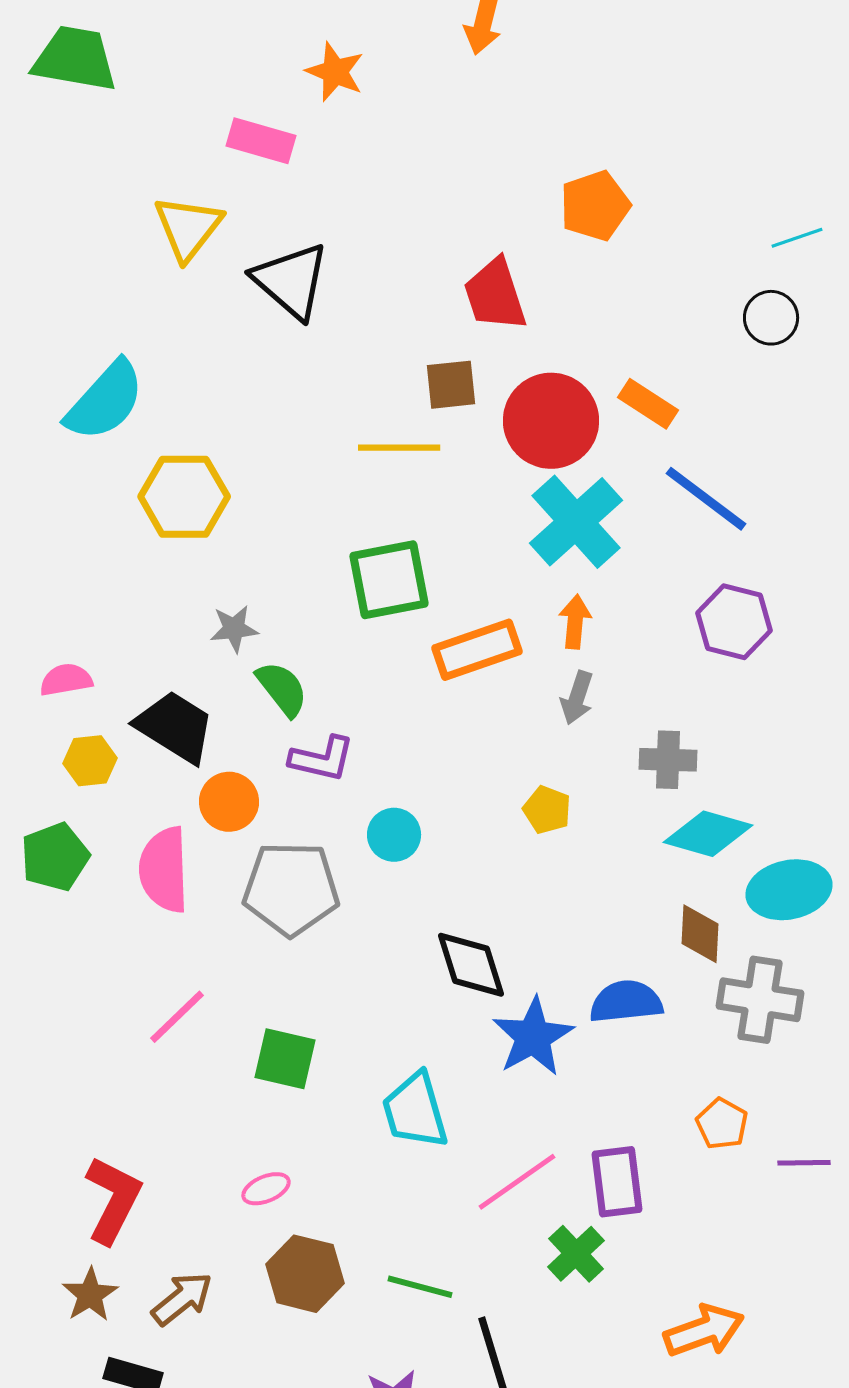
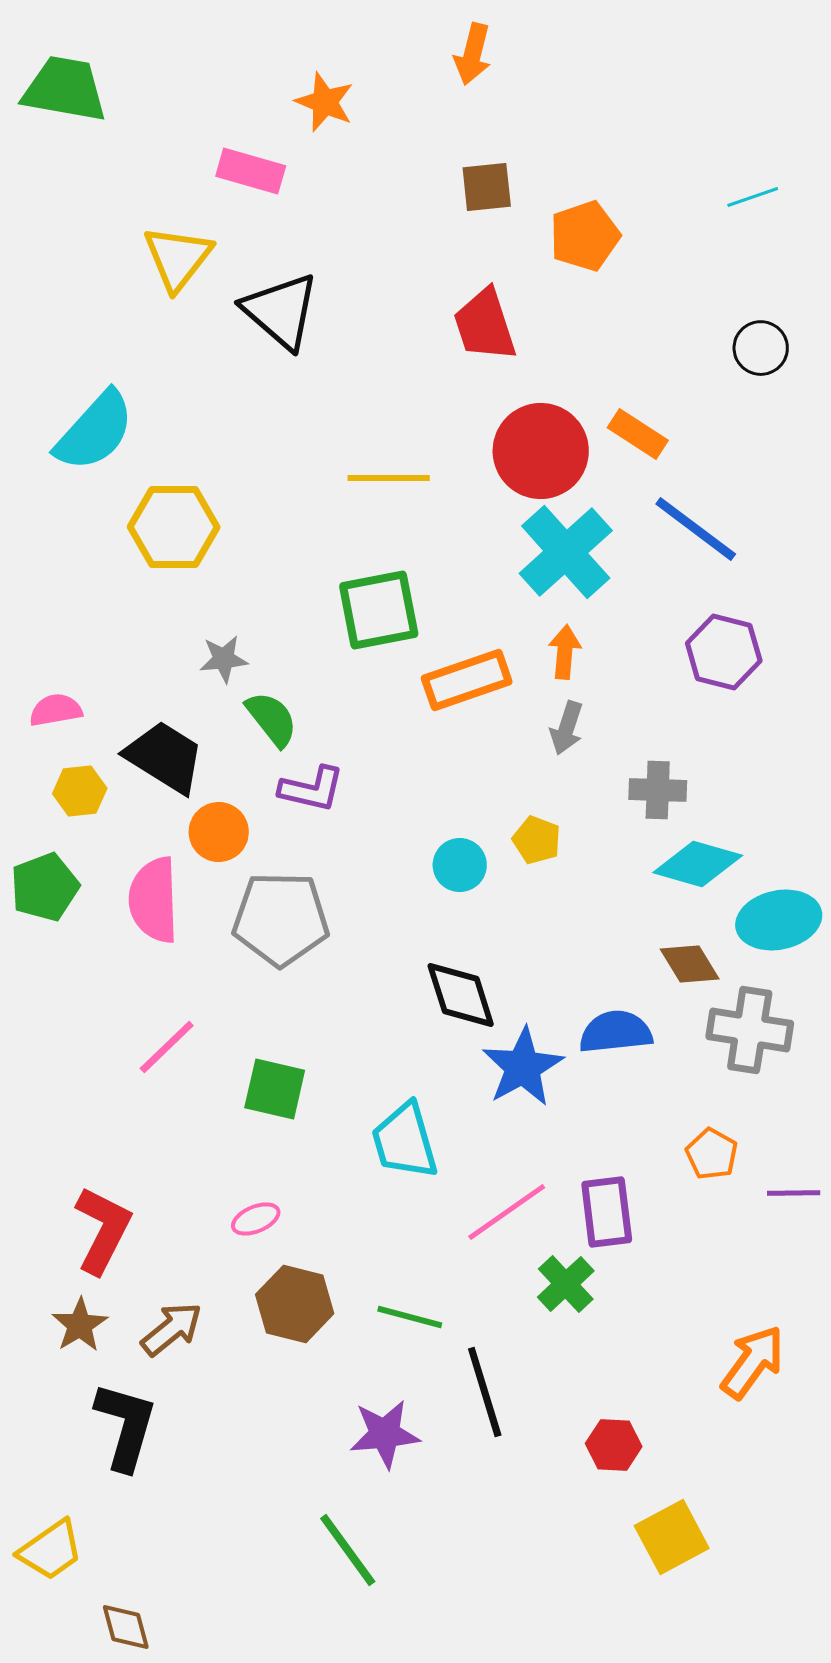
cyan line: (797, 238) -> (753, 197), moved
brown square: (451, 385) -> (487, 187), moved
cyan circle: (394, 835) -> (460, 865), moved
brown diamond: (700, 934) -> (690, 964), turned -34
orange arrow: (704, 1331) -> (753, 1362), moved, turned -34

